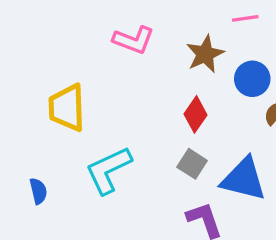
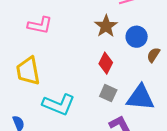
pink L-shape: (134, 40) -> (40, 25), moved
cyan L-shape: (108, 170) -> (59, 104), turned -124

